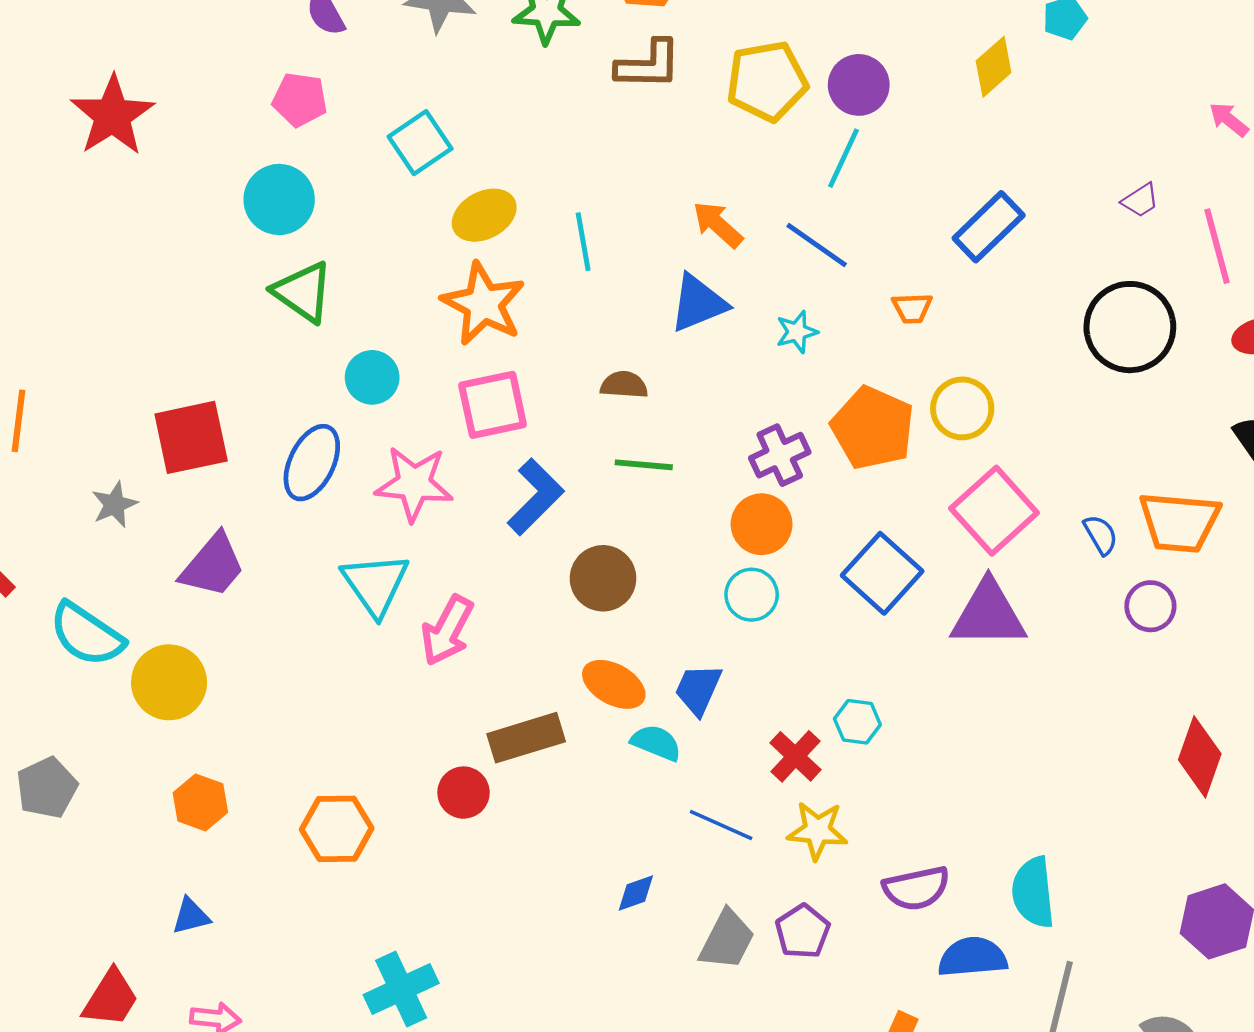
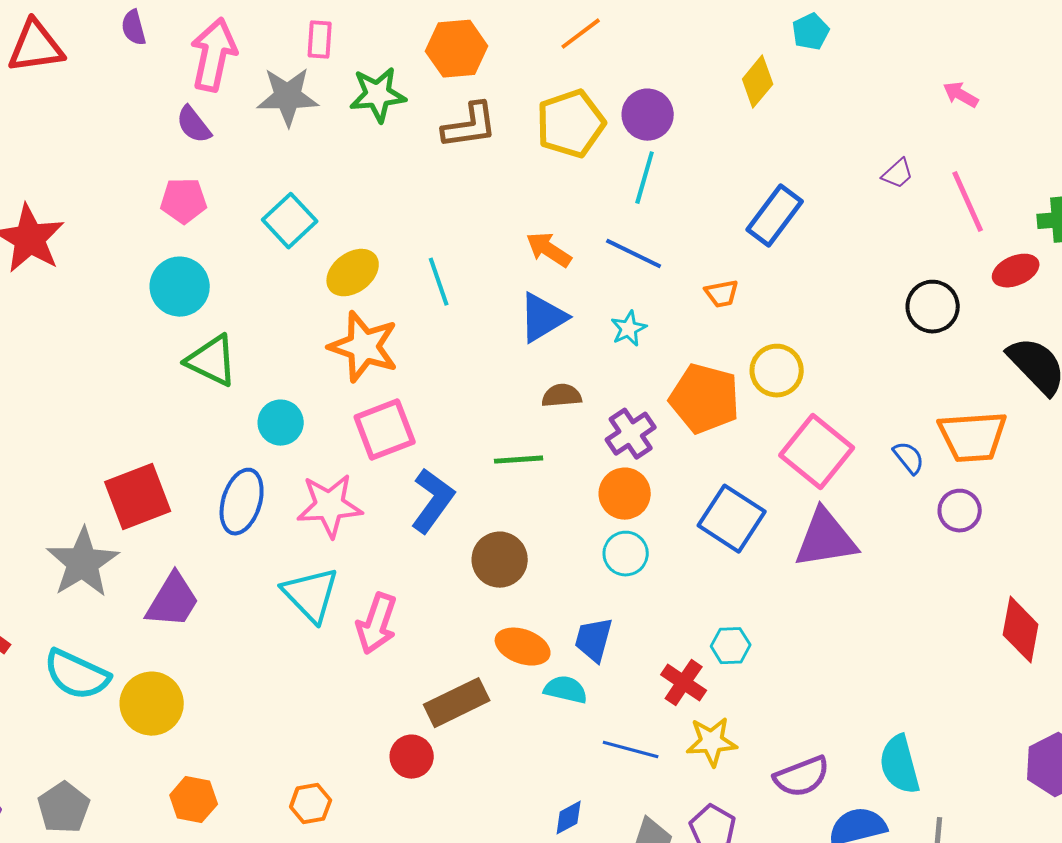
black circle: (1130, 327) -> (933, 307), moved, size x0.7
brown semicircle: (624, 385) -> (562, 396), moved
gray star: (114, 505) -> (83, 563), size x1.8
orange hexagon: (337, 829) -> (311, 804), size x0.7

